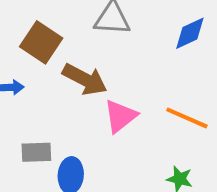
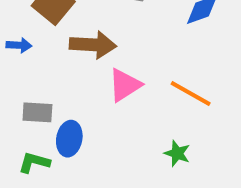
brown arrow: (85, 79) -> (93, 45), turned -30

